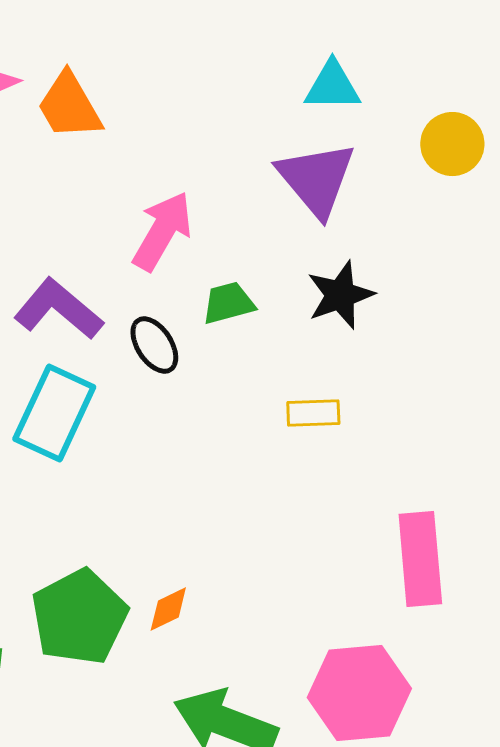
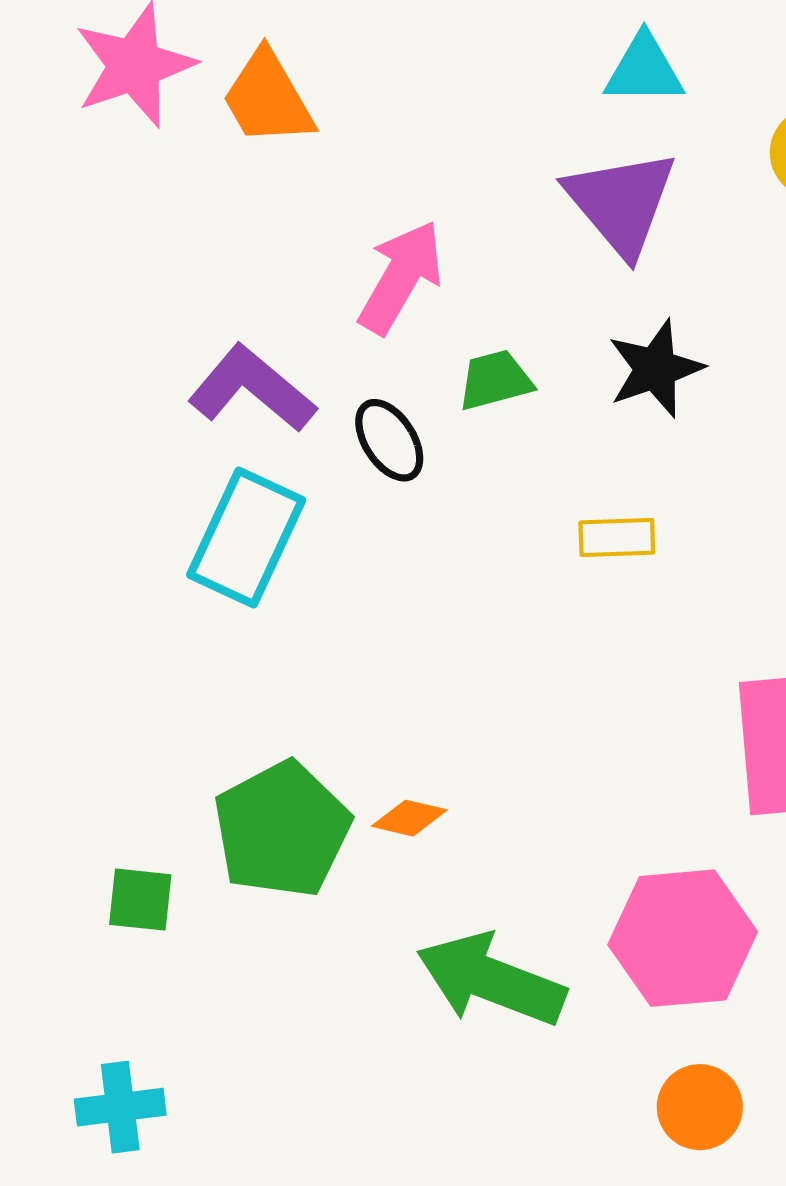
orange diamond: (168, 609) -> (409, 818), turned 39

